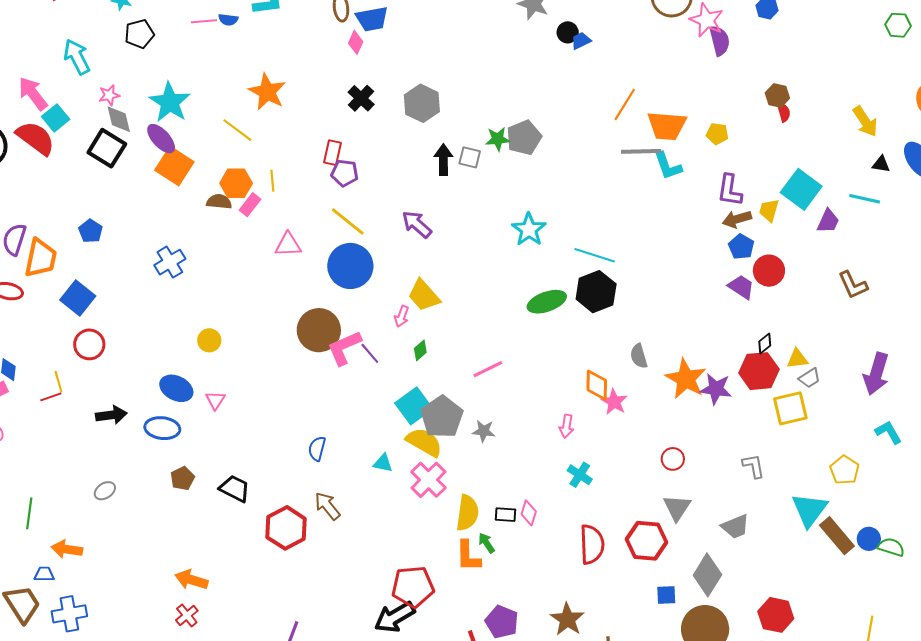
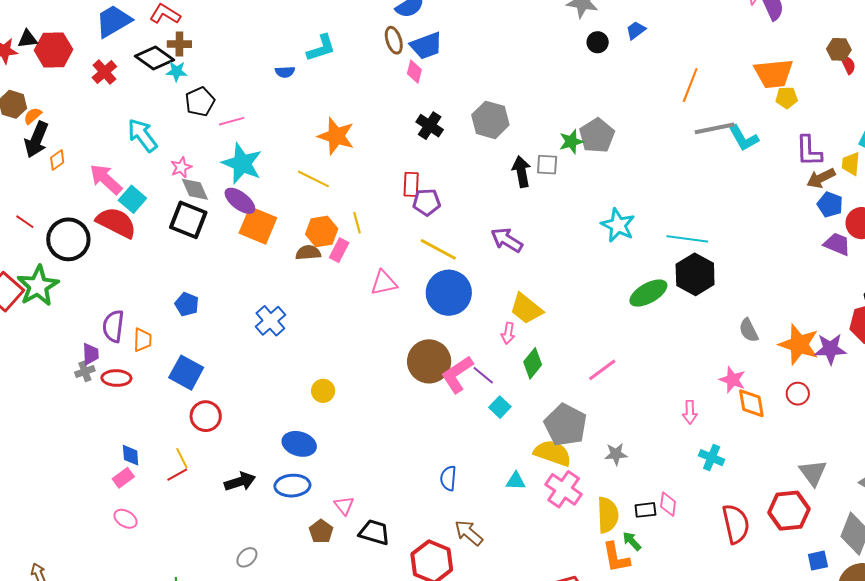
pink line: (204, 21) -> (232, 121), moved
black circle: (568, 32) -> (598, 42), moved
orange trapezoid: (667, 126) -> (774, 74), moved
orange trapezoid: (41, 258) -> (143, 340), size x0.6
green diamond: (420, 350) -> (533, 363), size x1.4
orange diamond: (597, 385) -> (751, 403), moved
pink triangle: (215, 400) -> (344, 506), moved
cyan square: (414, 406) -> (500, 407), moved, size x0.6
gray star: (484, 431) -> (616, 454), moved
red circle: (673, 459) -> (798, 394), moved

